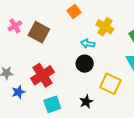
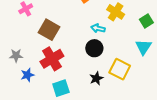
brown square: (39, 32) -> (49, 30), moved
black star: (86, 102) -> (96, 78), moved

